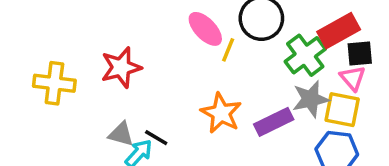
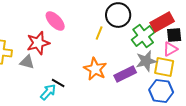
pink ellipse: (205, 29) -> (55, 21), moved
pink triangle: (353, 78) -> (170, 49), turned 42
gray triangle: (121, 134) -> (27, 62), moved

